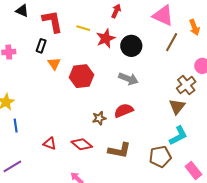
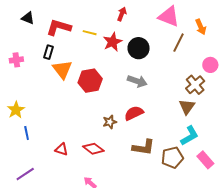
red L-shape: (53, 21) -> (59, 27), turned -60
orange triangle: (54, 64) -> (62, 69), size x1.5
brown L-shape: (119, 150) -> (143, 147), moved
pink rectangle: (193, 171) -> (205, 160), moved

